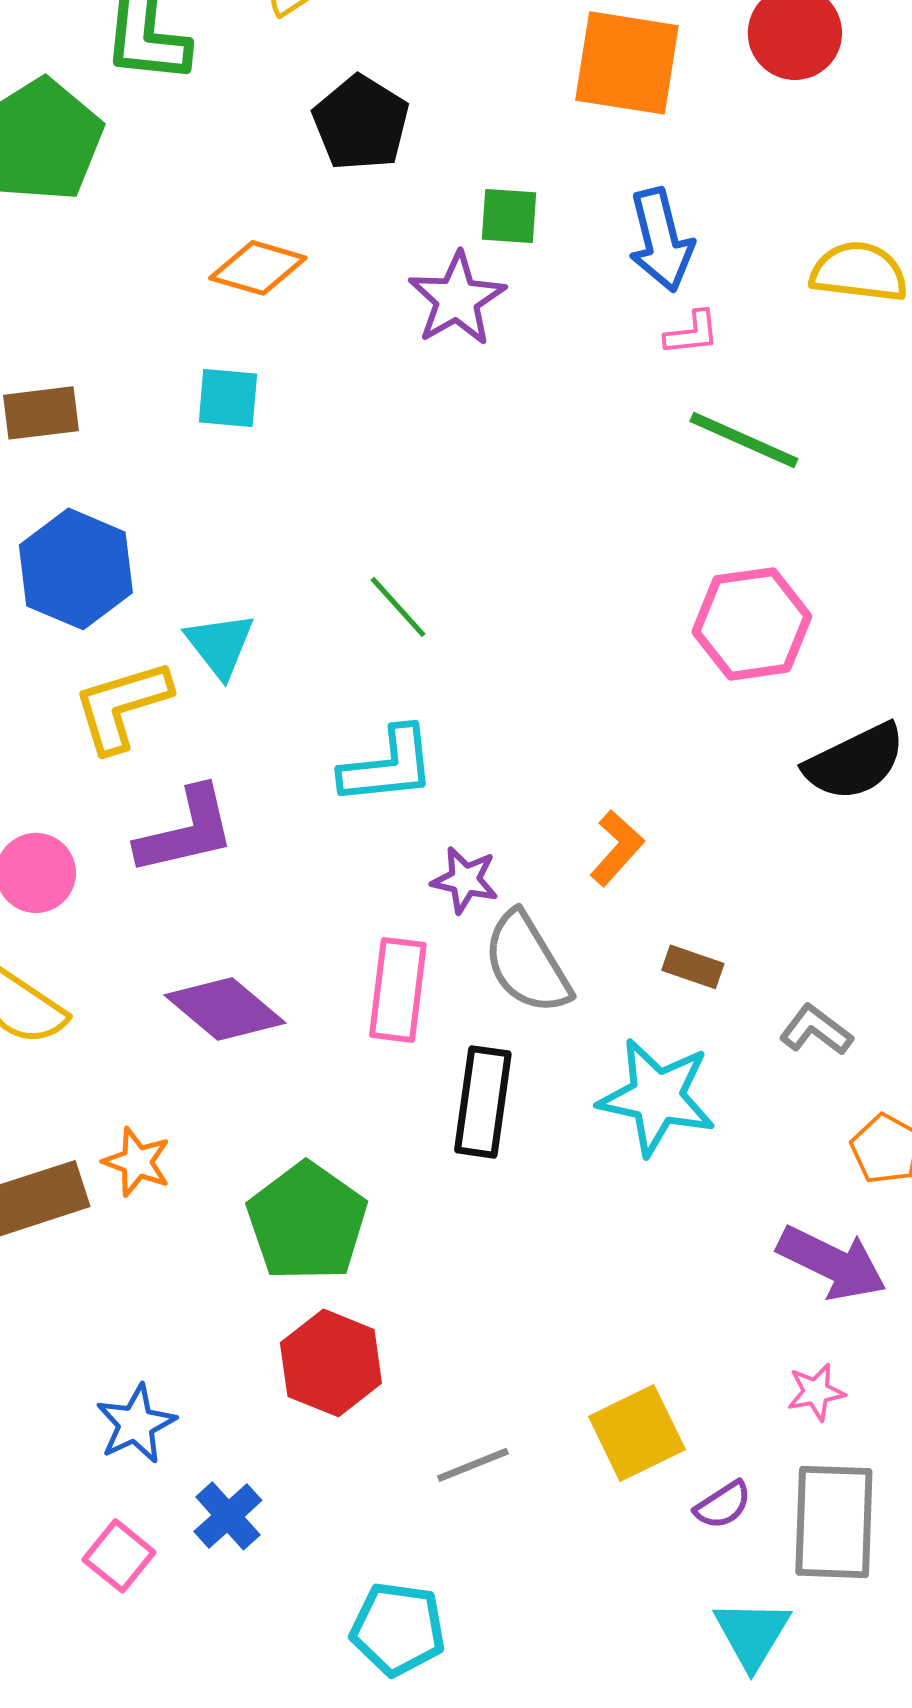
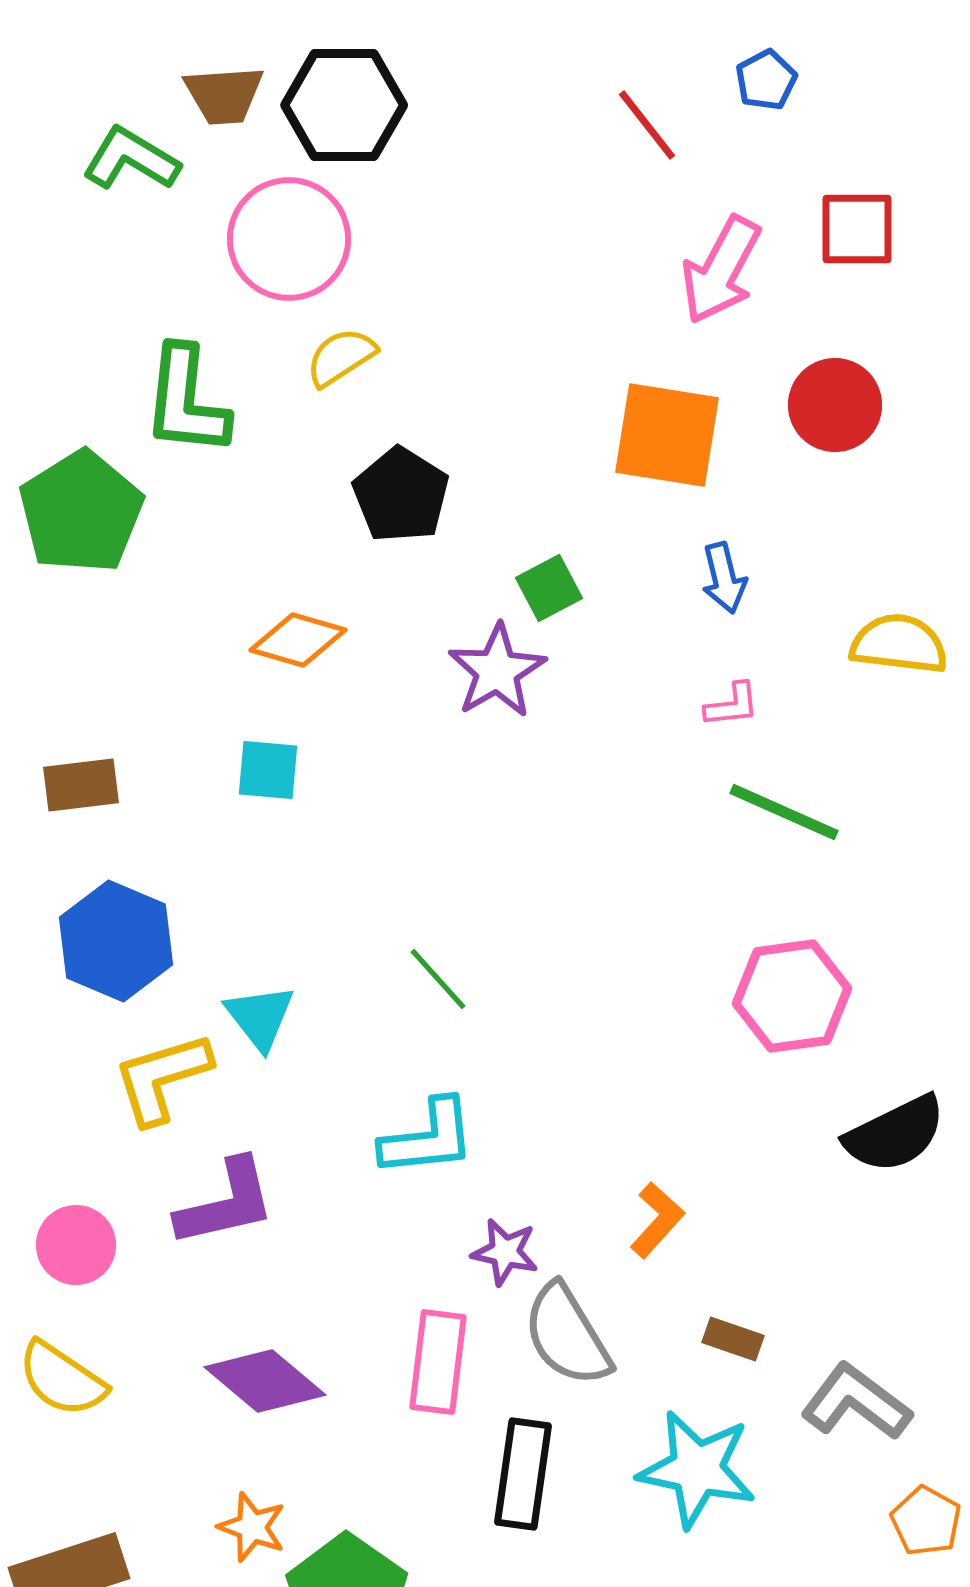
green square: (509, 216) -> (549, 588), turned -32
blue arrow: (661, 240) -> (724, 578), moved, size x0.7
gray L-shape: (816, 1030) -> (856, 1402), size x1.5
orange star: (137, 1162) -> (252, 1527), moved

